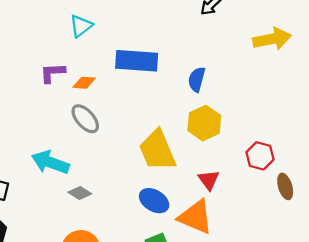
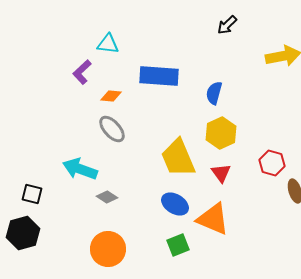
cyan triangle: (81, 26) -> (108, 44), turned 45
purple L-shape: (52, 73) -> (82, 72), moved, turned -40
red triangle: (209, 180) -> (221, 173), moved

